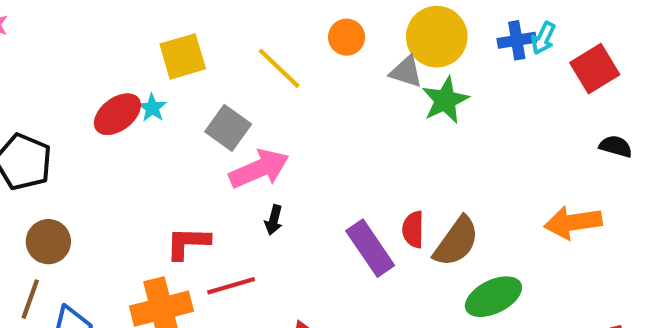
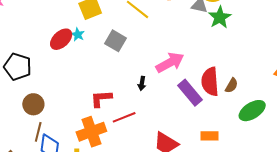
pink arrow: (259, 169) -> (170, 62), moved
red semicircle: (413, 229) -> (210, 82), size x1.6
brown semicircle: (456, 242) -> (232, 85), size x0.6
brown line: (30, 299) -> (38, 132), moved

